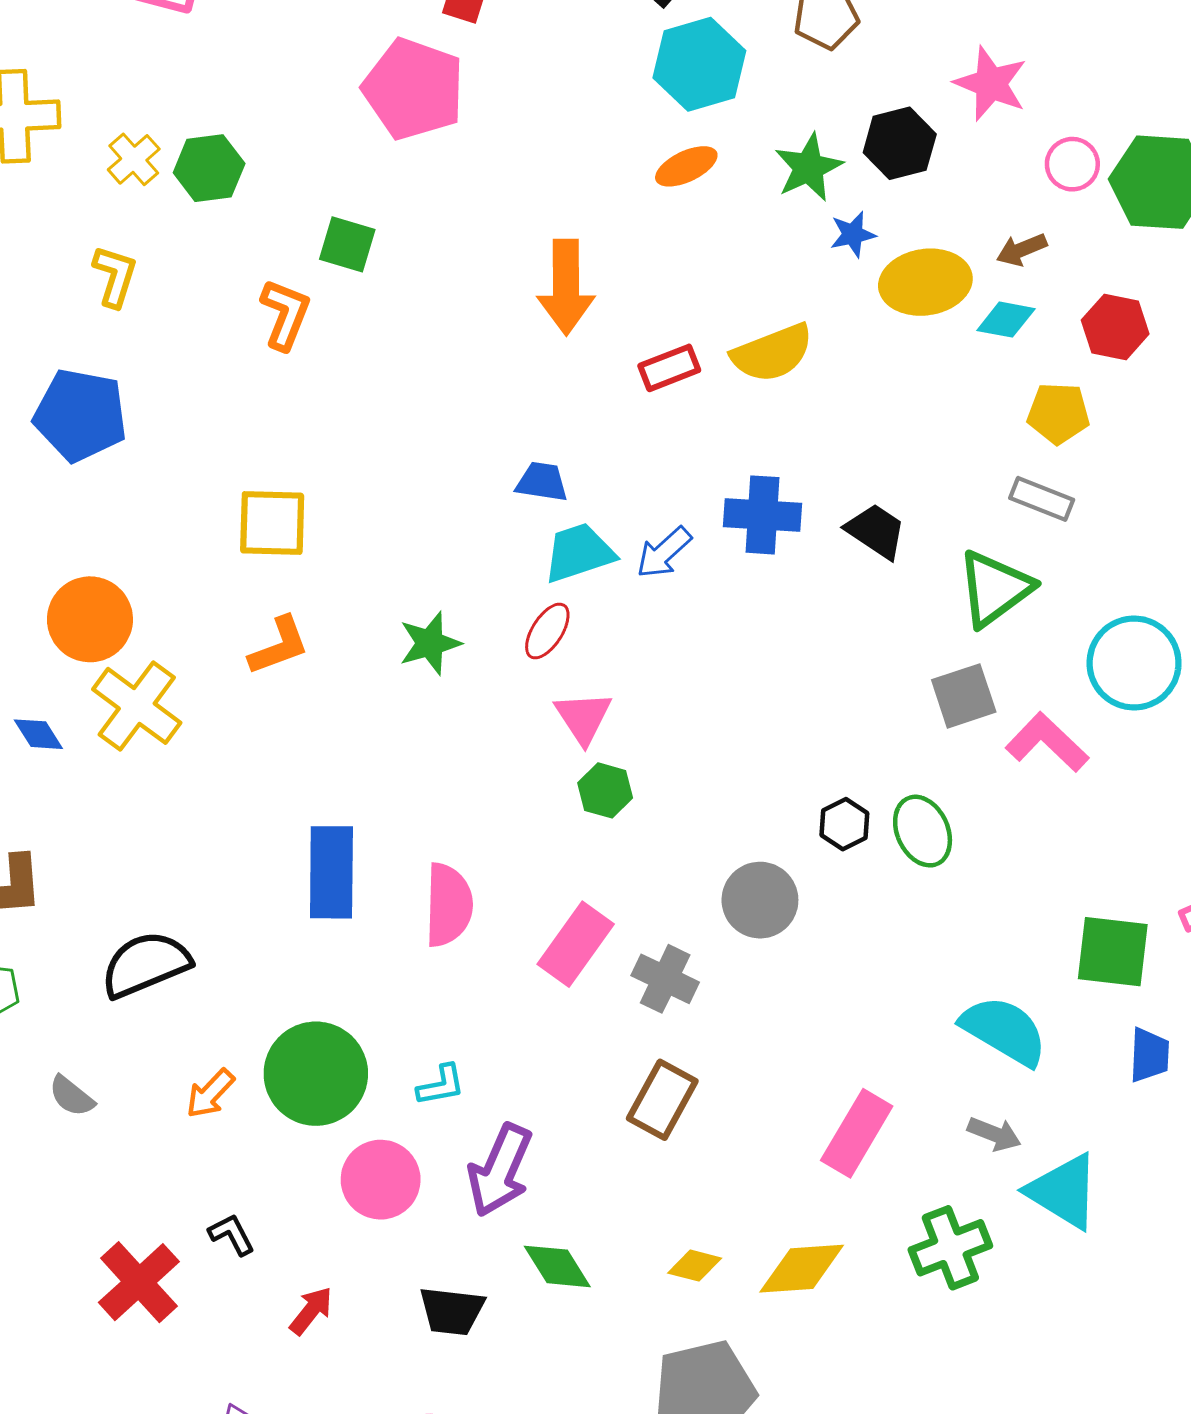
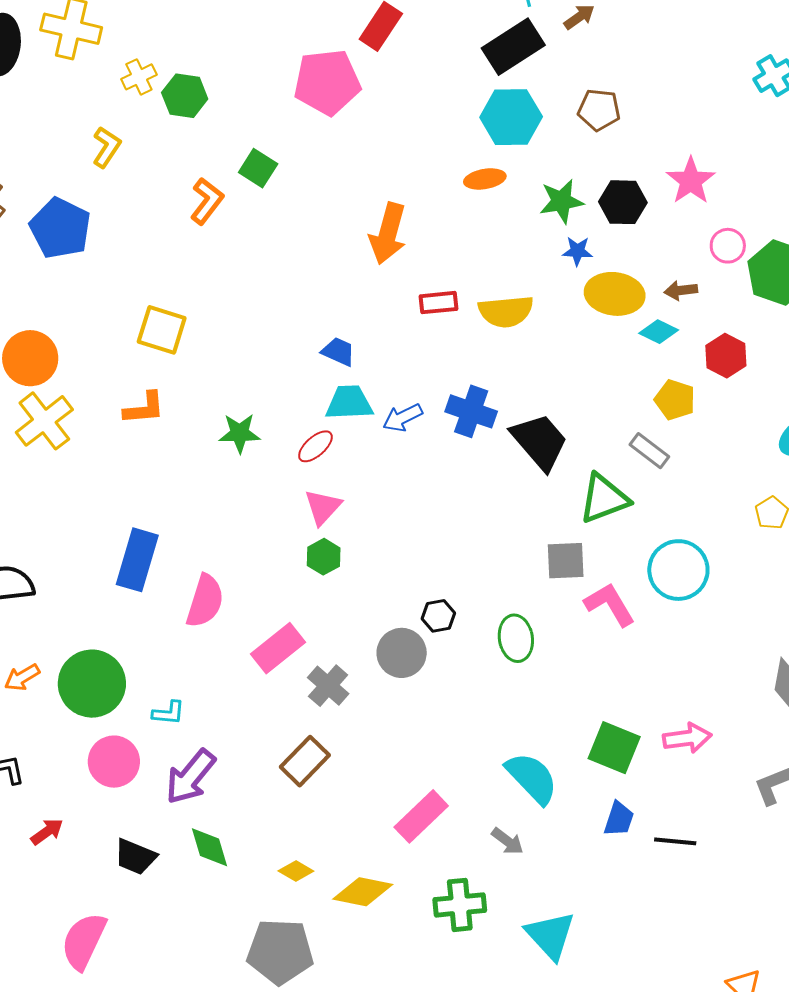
pink pentagon: (414, 89) -> (327, 82), turned 30
black trapezoid: (876, 531) -> (540, 442), size x1.5
black hexagon: (844, 824) -> (438, 616), moved
cyan triangle: (1064, 1191) -> (550, 935), moved

